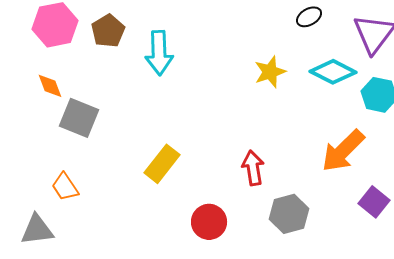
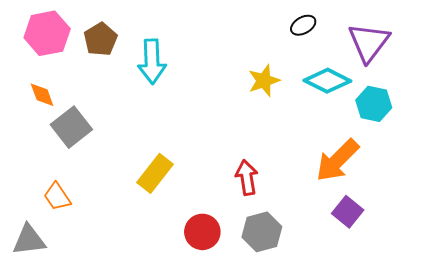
gray square: (79, 118) -> (71, 127), turned 30
purple square: (374, 202) -> (348, 212), moved
gray hexagon: (289, 214) -> (262, 232), moved

